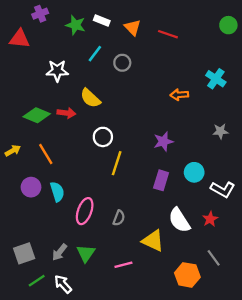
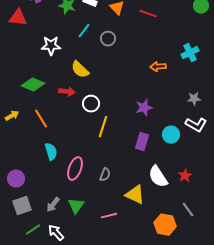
cyan cross: (216, 79) -> (190, 53), turned 30
red arrow: (66, 113) -> (67, 92), moved
purple circle: (31, 187) -> (16, 179), moved
white L-shape: (223, 189) -> (196, 125), moved

